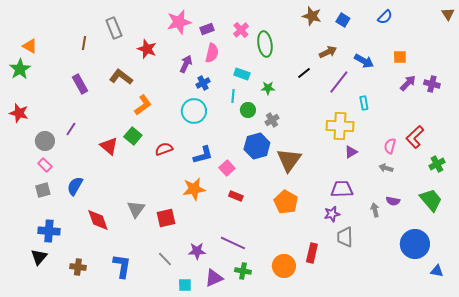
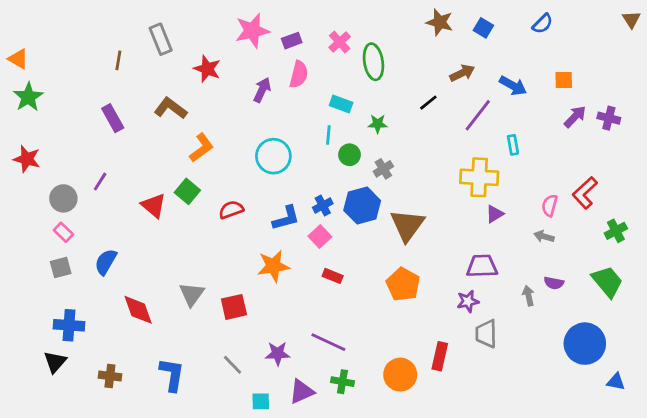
orange triangle: (30, 46) -> (18, 59), moved
blue cross: (203, 83) -> (323, 205), moved

